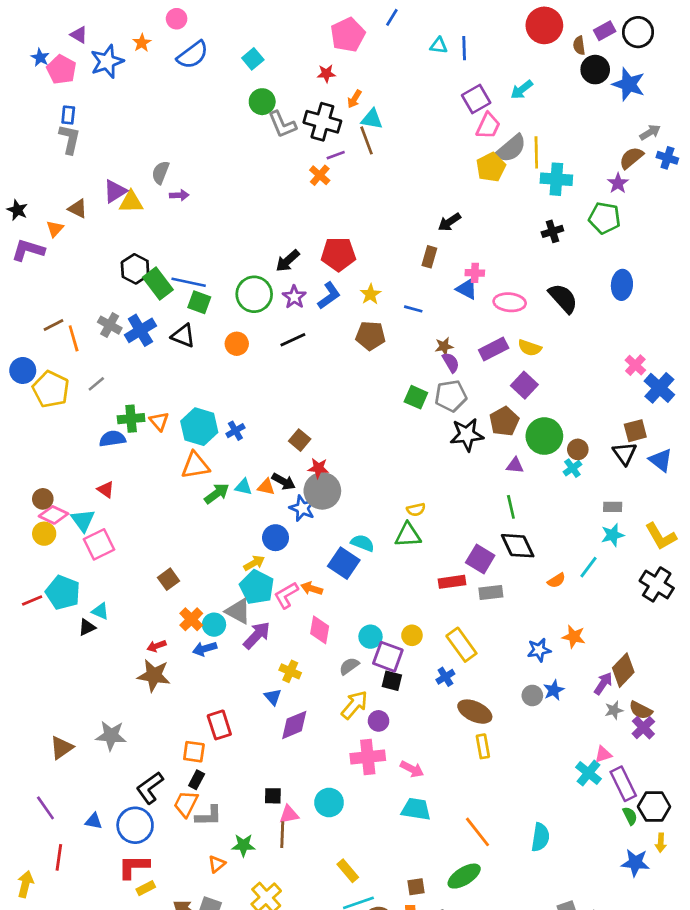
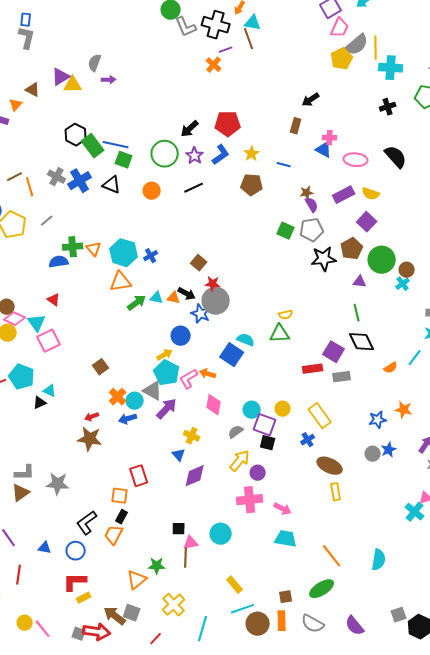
gray L-shape: (209, 816) -> (25, 473), moved
blue circle: (135, 825) -> (76, 551), size x0.7
orange triangle: (217, 864) -> (137, 580), size x1.5

